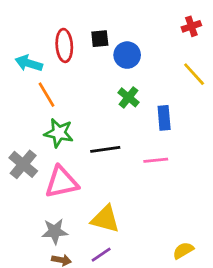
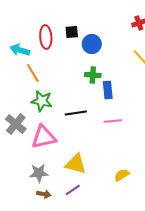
green cross: (128, 97) -> (93, 75), turned -35
blue rectangle: (164, 118) -> (108, 90), moved
yellow semicircle: (183, 251) -> (122, 175), moved

